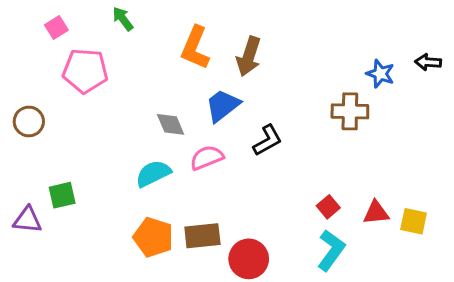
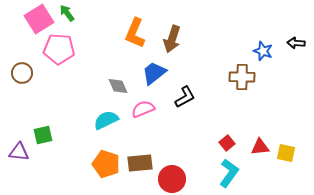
green arrow: (123, 19) -> (67, 13), moved
pink square: (56, 27) -> (39, 19), size x1.8
brown circle: (29, 121) -> (22, 73), moved

